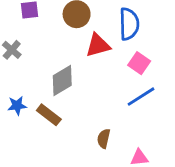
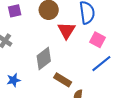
red triangle: (98, 45) -> (66, 30), turned -36
brown rectangle: (49, 115) -> (63, 80), moved

